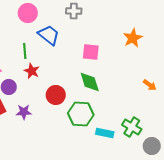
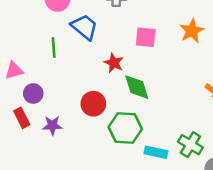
pink square: (91, 52) -> (146, 37), moved
red star: (32, 71) -> (114, 63), moved

